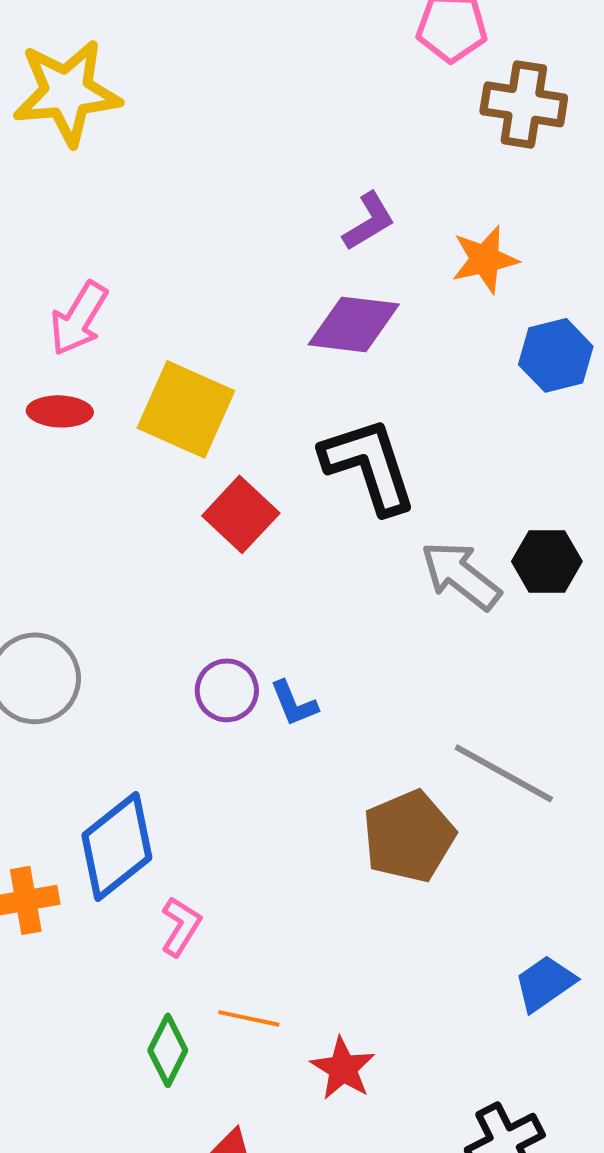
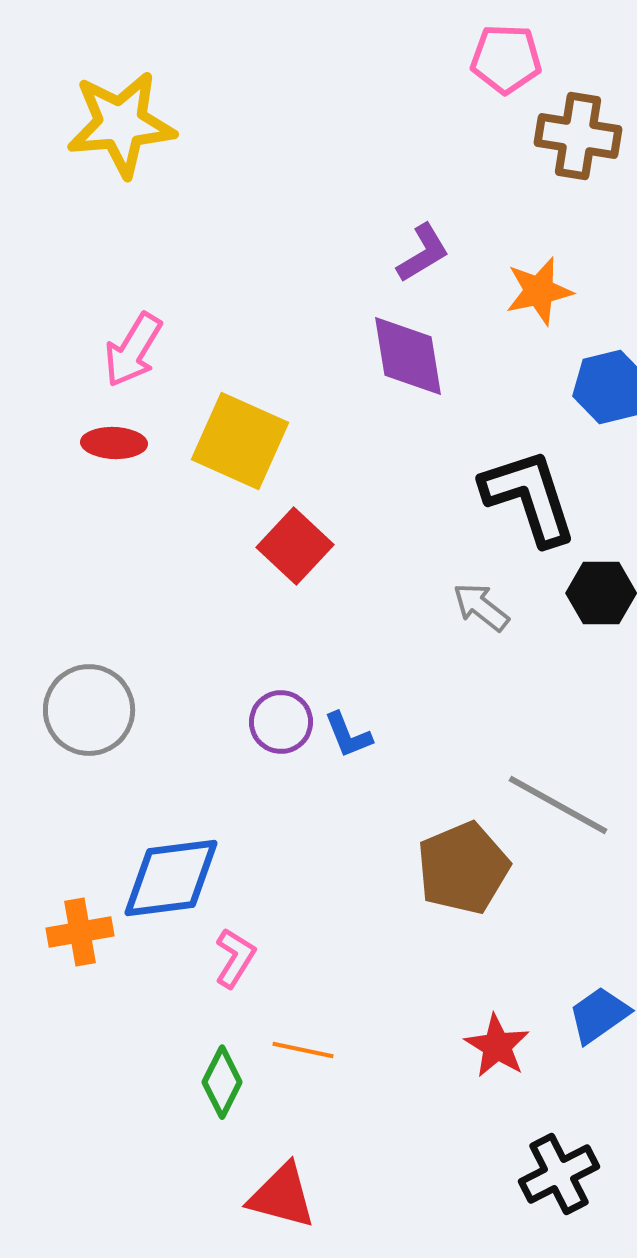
purple diamond: (354, 324) -> (408, 356), turned 74
black L-shape: (369, 465) -> (529, 497), moved
gray arrow: (461, 575) -> (481, 607), moved, size x0.7
blue diamond: (117, 846) -> (171, 878), turned 31
red star: (343, 1068) -> (497, 1046), moved

